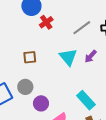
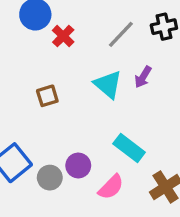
gray circle: (25, 87) -> (50, 178), moved
cyan rectangle: (86, 100) -> (129, 148), moved

